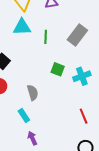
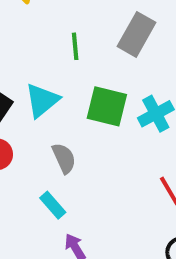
cyan triangle: (22, 27) -> (42, 100), moved, turned -30
green square: (58, 69) -> (107, 106), size x1.5

